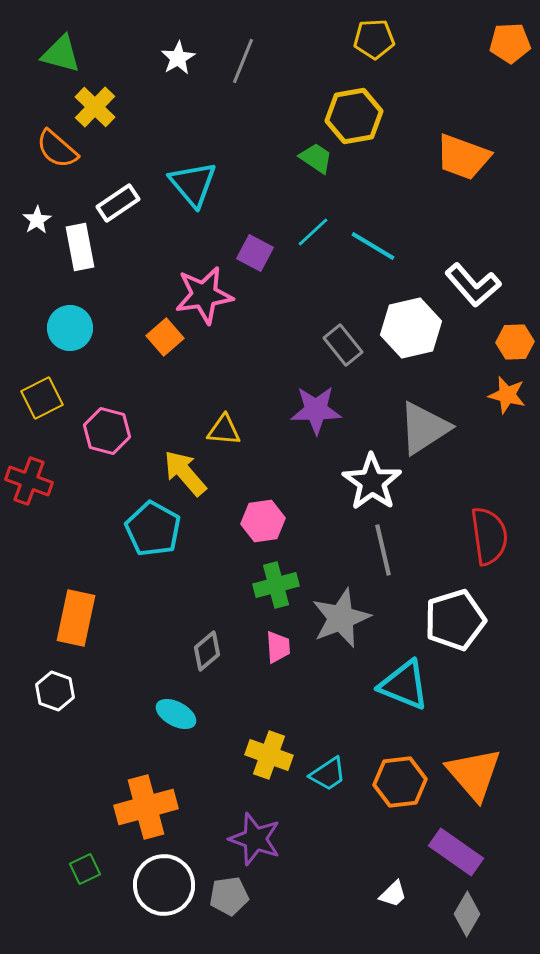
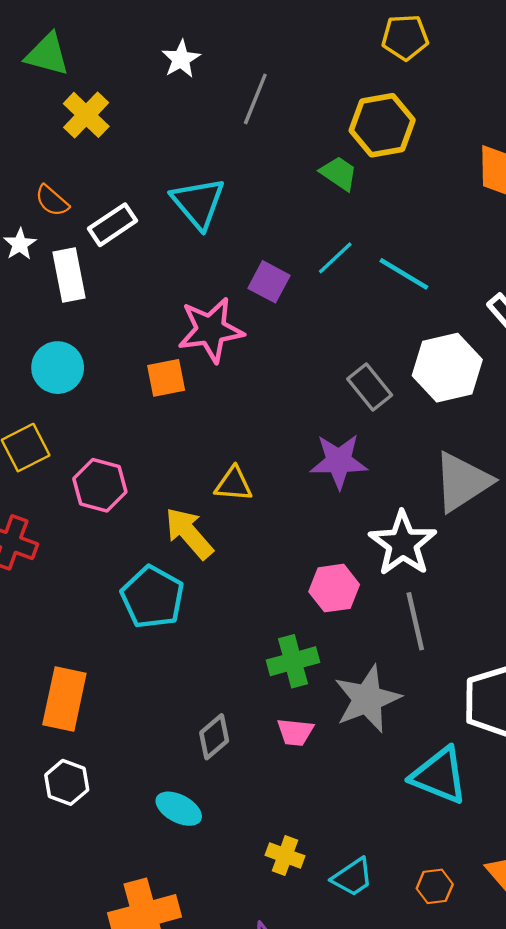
gray line: (243, 61) -> (255, 99), moved
orange semicircle: (57, 149) -> (52, 201), moved, size x0.7
orange square: (165, 337) -> (166, 378), turned 30
pink hexagon: (263, 521) -> (334, 588), moved
pink trapezoid: (278, 647) -> (295, 732), turned 100
white hexagon: (55, 691) -> (67, 782), moved
yellow cross: (269, 755) -> (285, 856), size x0.7
orange hexagon: (400, 782) -> (435, 886), size x0.6

